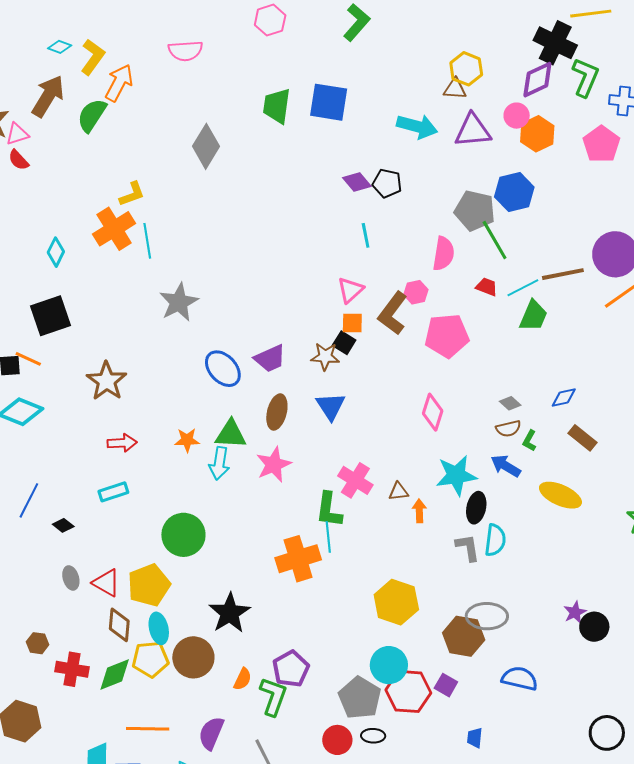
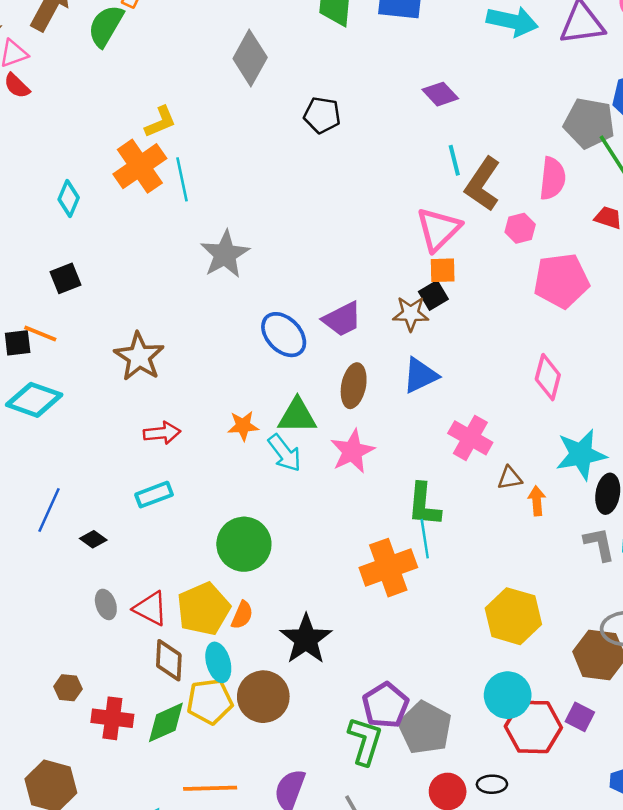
black pentagon: (387, 183) -> (322, 115), moved
pink triangle: (350, 290) -> (438, 229), size x1.4
brown L-shape: (393, 313) -> (483, 184), moved
black square: (50, 316) -> (66, 278), size x0.6
black square: (344, 343) -> (433, 295), turned 30
blue triangle: (331, 406) -> (420, 375), turned 40
cyan arrow: (219, 463) -> (285, 453), turned -44
pink cross: (355, 480) -> (470, 438), moved
orange semicircle: (243, 679) -> (242, 615), moved
gray pentagon: (360, 698) -> (425, 728), moved

